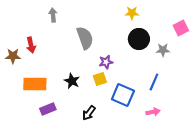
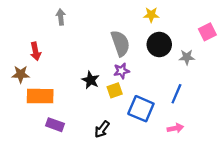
gray semicircle: (85, 38) -> (120, 43), moved
brown star: (13, 56) -> (21, 74), moved
black star: (72, 81) -> (91, 80), moved
purple rectangle: (48, 109) -> (55, 125), turned 42

